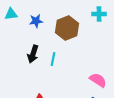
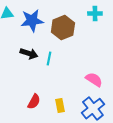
blue star: (36, 21) -> (32, 21), size x1.6
black arrow: (33, 54) -> (29, 54), turned -90

